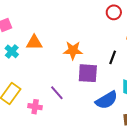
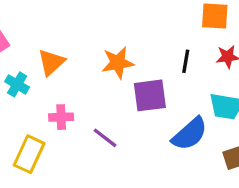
orange triangle: (34, 43) -> (51, 62), turned -30
pink cross: (35, 107) -> (61, 117), moved

